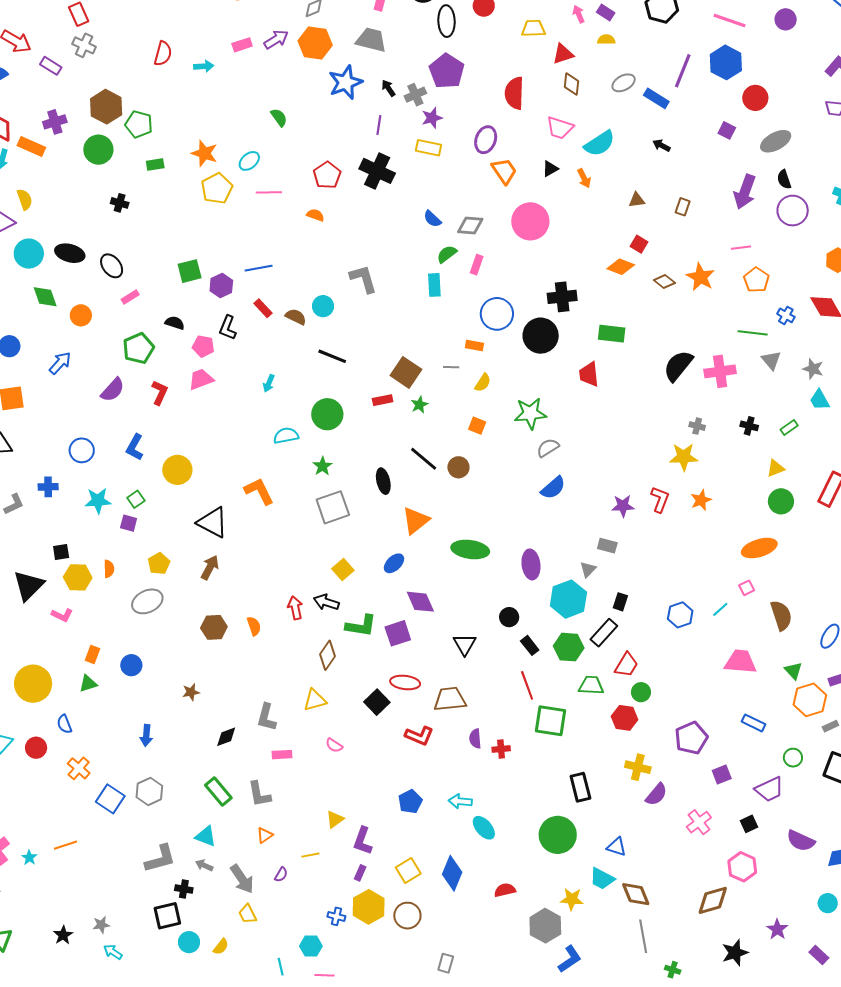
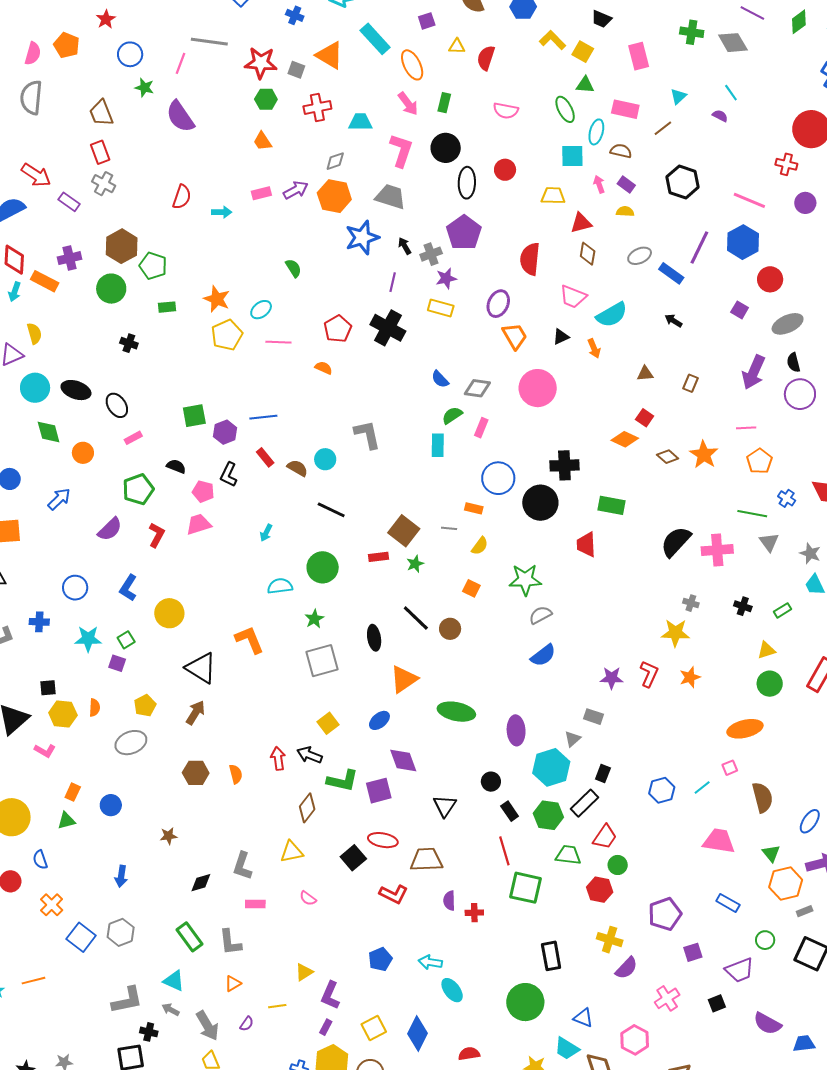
pink hexagon: (742, 867) -> (635, 1040), moved

